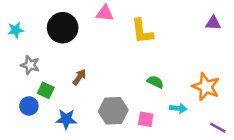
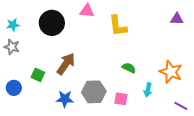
gray star: (30, 65) -> (12, 47), moved
brown arrow: (79, 77) -> (66, 64), size x1.6
blue circle: (29, 106) -> (14, 88), moved
cyan arrow: (178, 108) -> (148, 90), turned 96
blue star: (66, 119) -> (65, 99), moved

